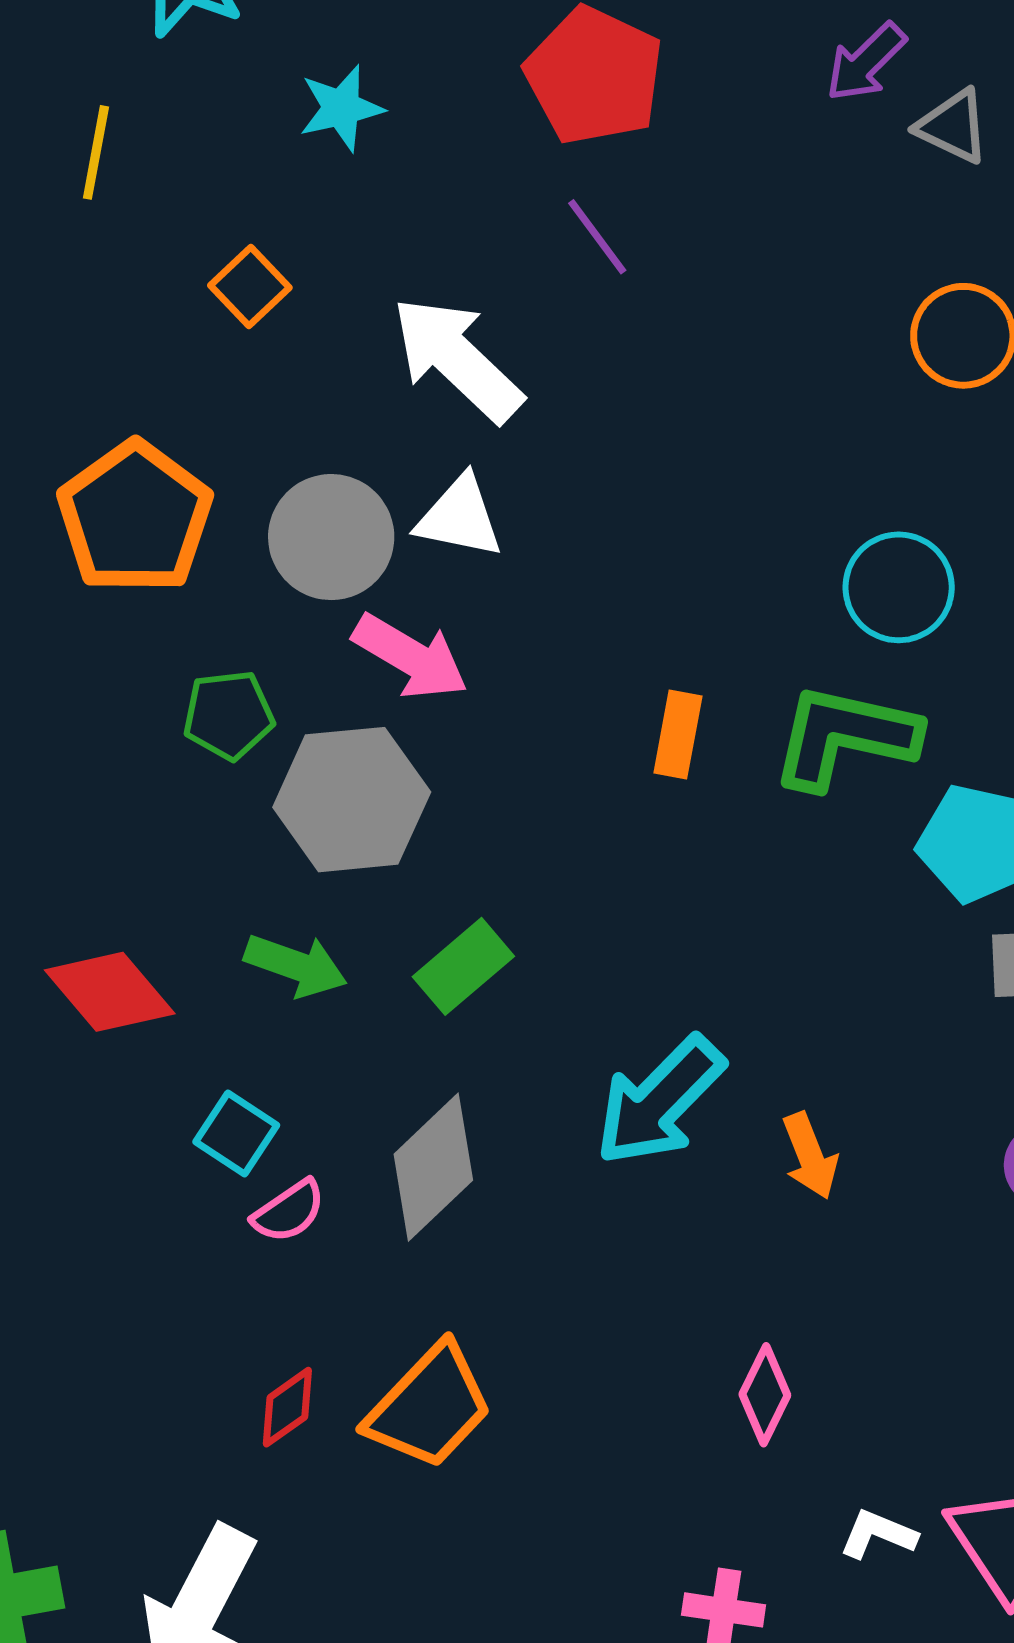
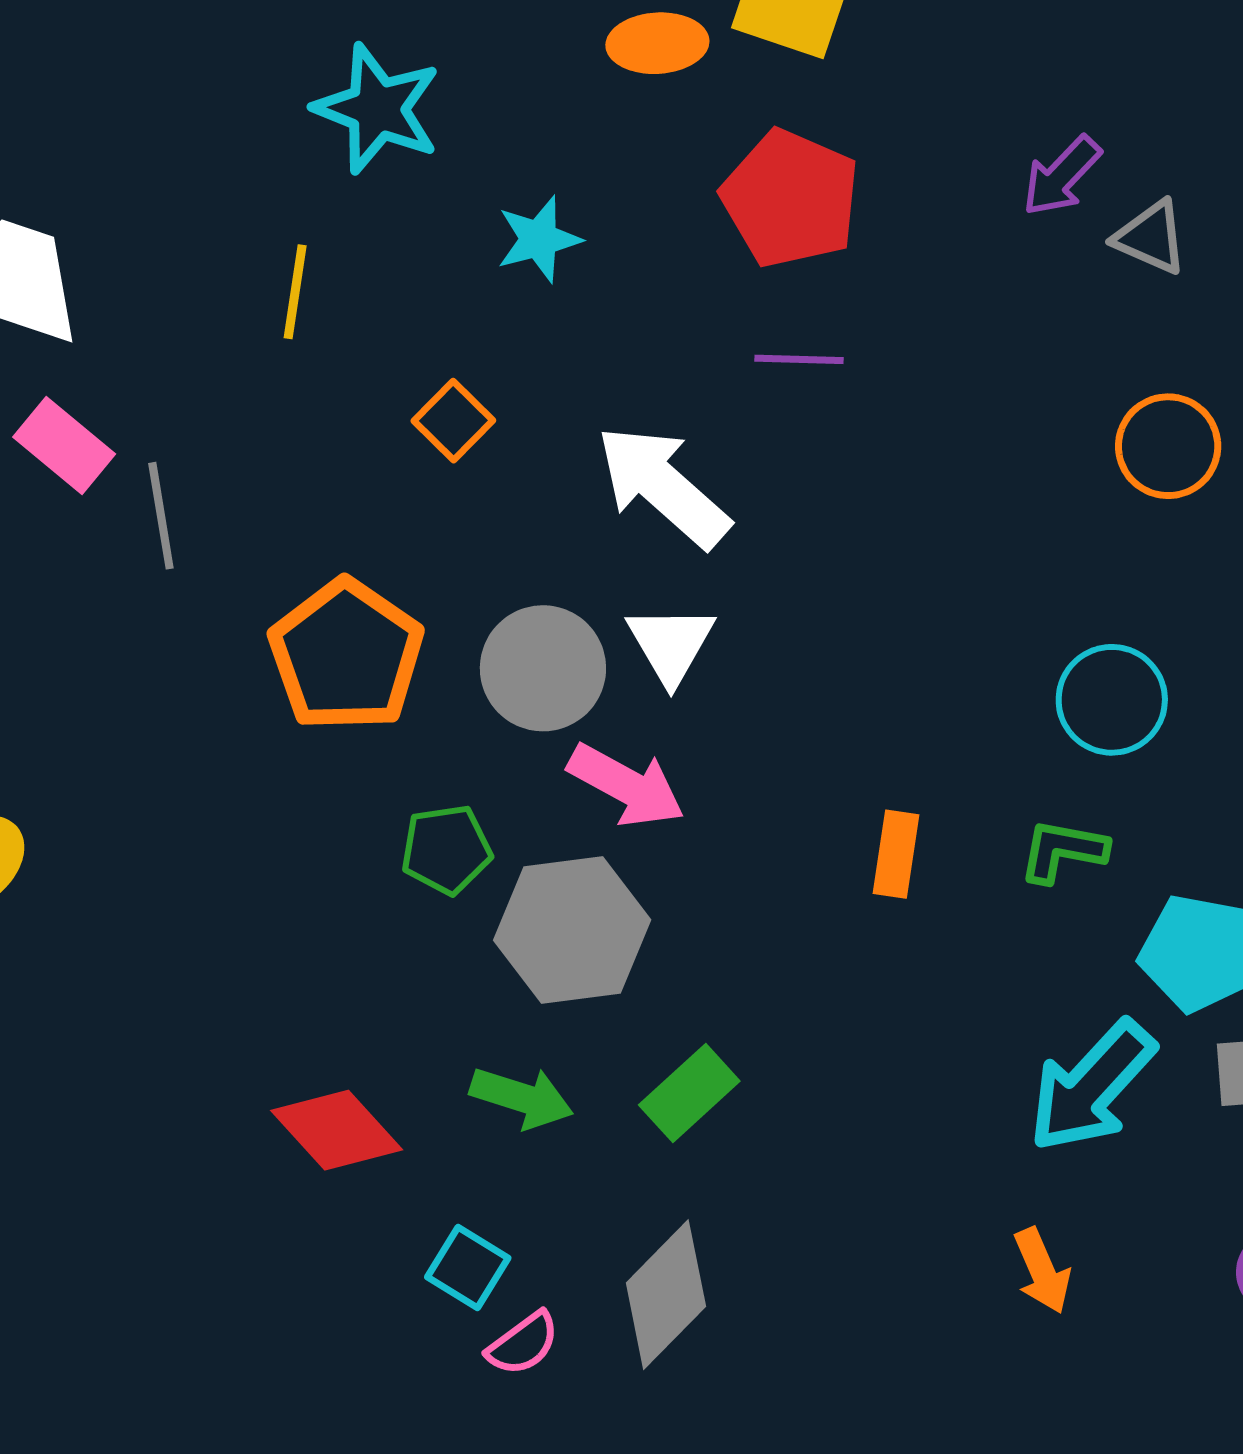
purple line: (597, 237) -> (799, 359), turned -50
white triangle: (460, 517) -> (671, 644), turned 50
green L-shape: (845, 737) -> (1063, 851), size x0.6
cyan arrow: (660, 1101) -> (1092, 1086), moved

